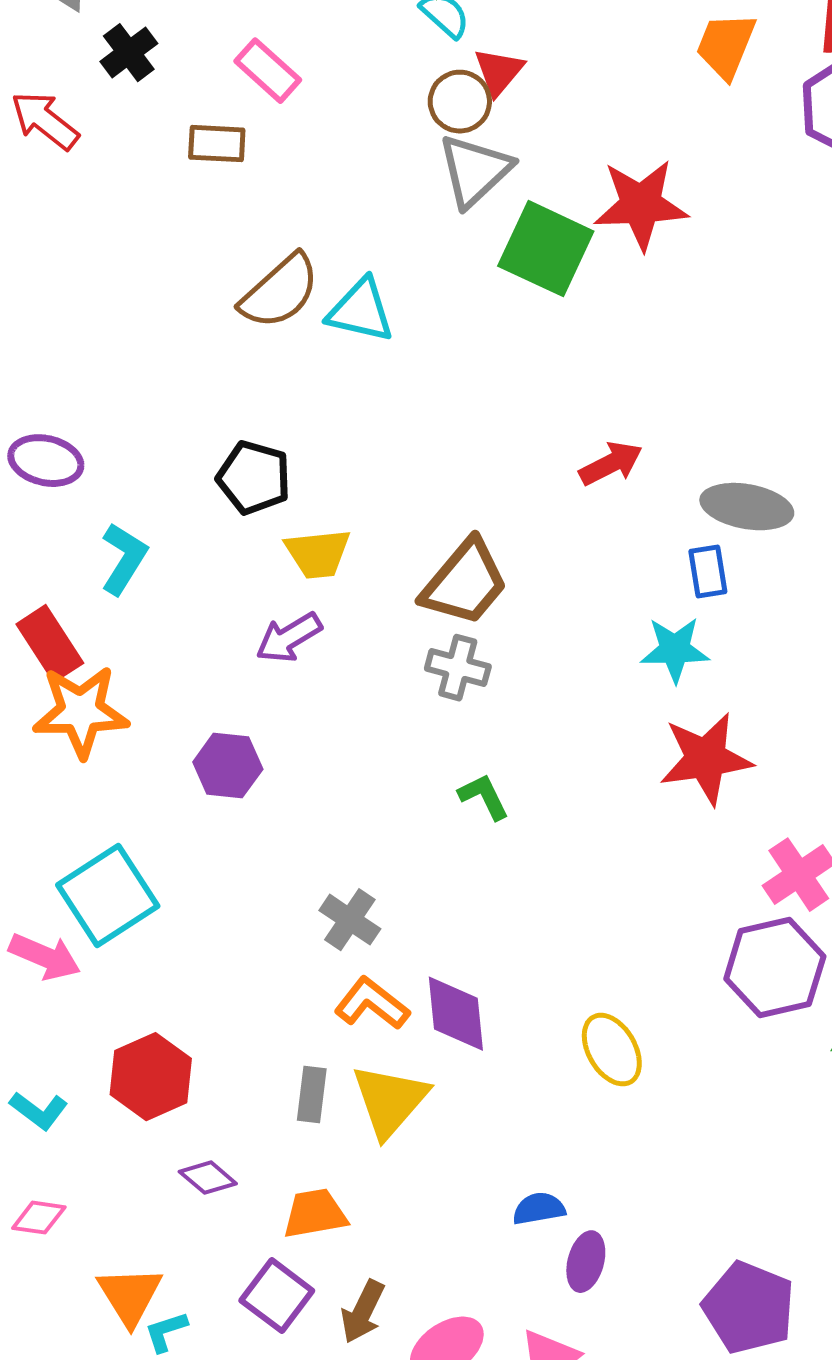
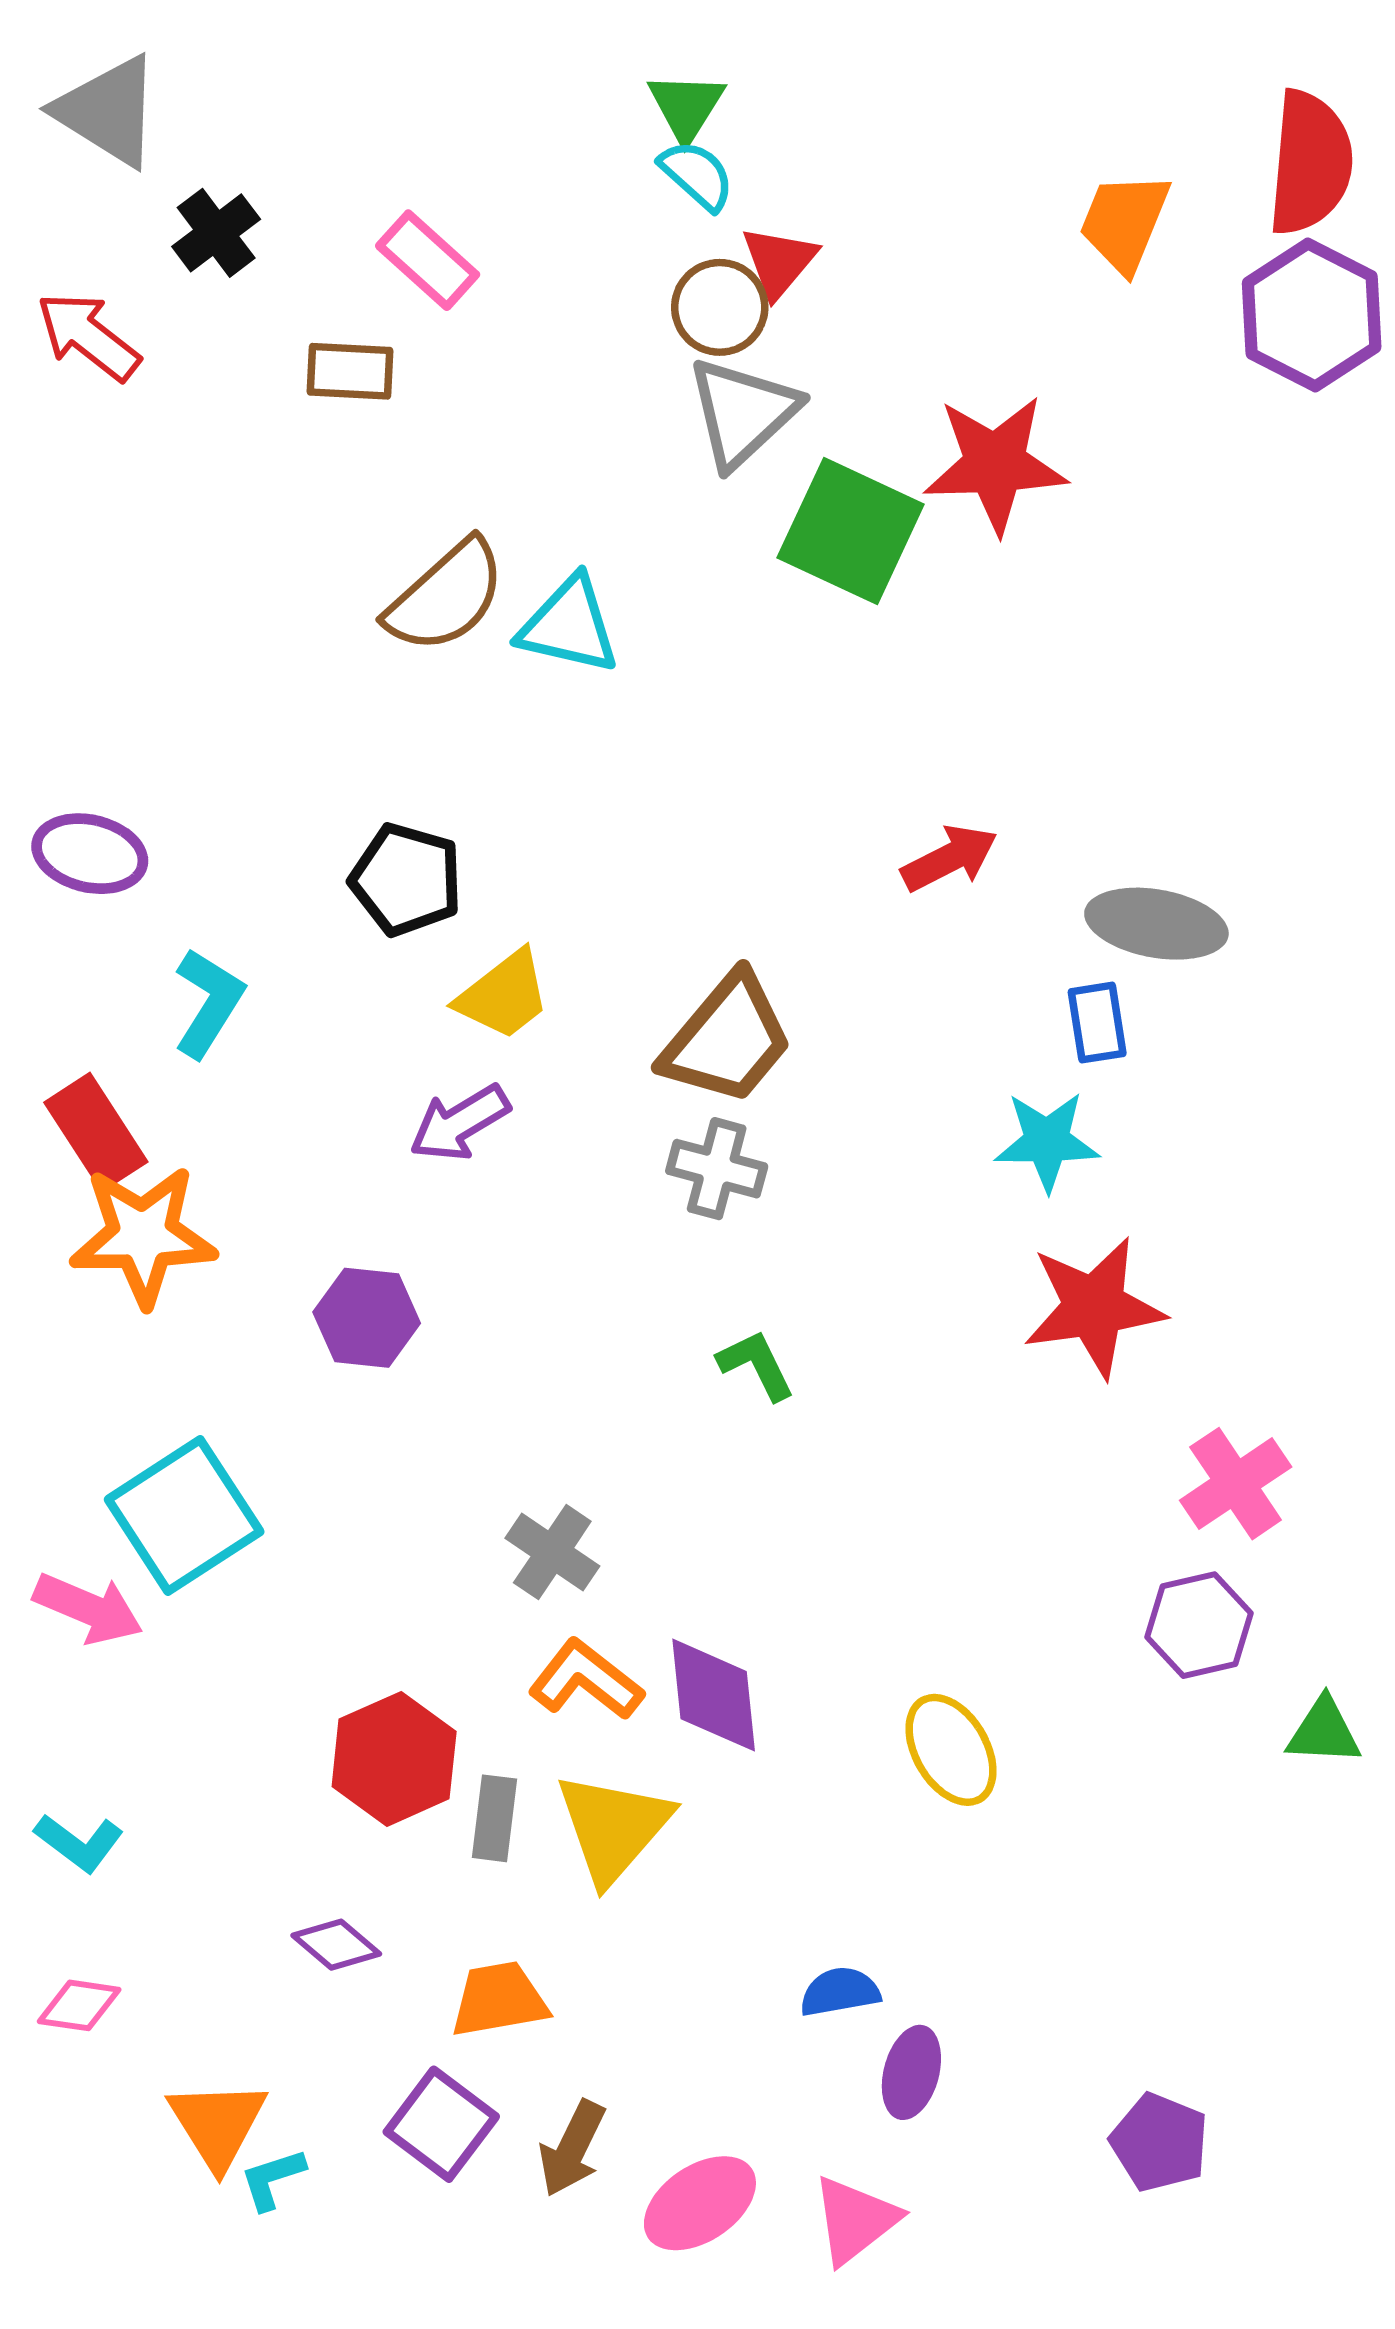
yellow trapezoid: (318, 554) -> (504, 995), turned -32
purple hexagon: (775, 968) -> (1199, 1625), size x0.7
red hexagon: (151, 1077) -> (394, 1759), moved
purple pentagon: (749, 1308) -> (1159, 2142), size x0.7

